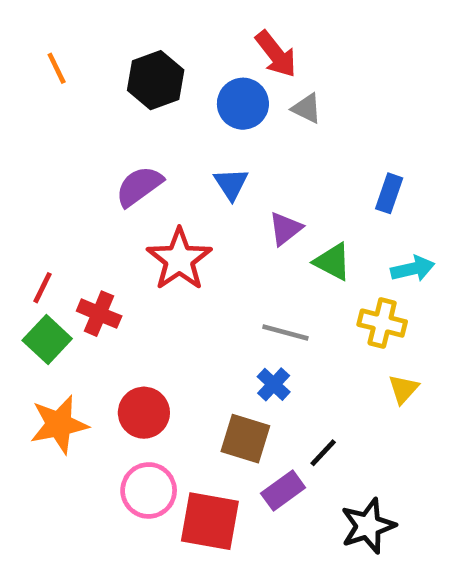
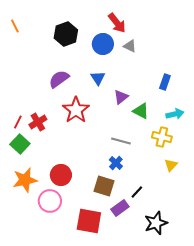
orange line: (57, 68) -> (15, 26), moved
red cross: (99, 314) -> (38, 122), moved, turned 36
pink circle: (149, 490) -> (50, 201), moved

